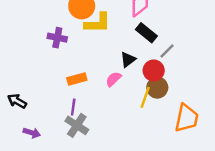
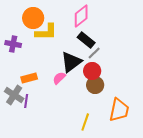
gray line: (167, 51) -> (94, 53), moved
black triangle: (128, 60) -> (71, 62), size x1.6
yellow line: (145, 97) -> (85, 122), moved
gray cross: (77, 125) -> (14, 95), moved

